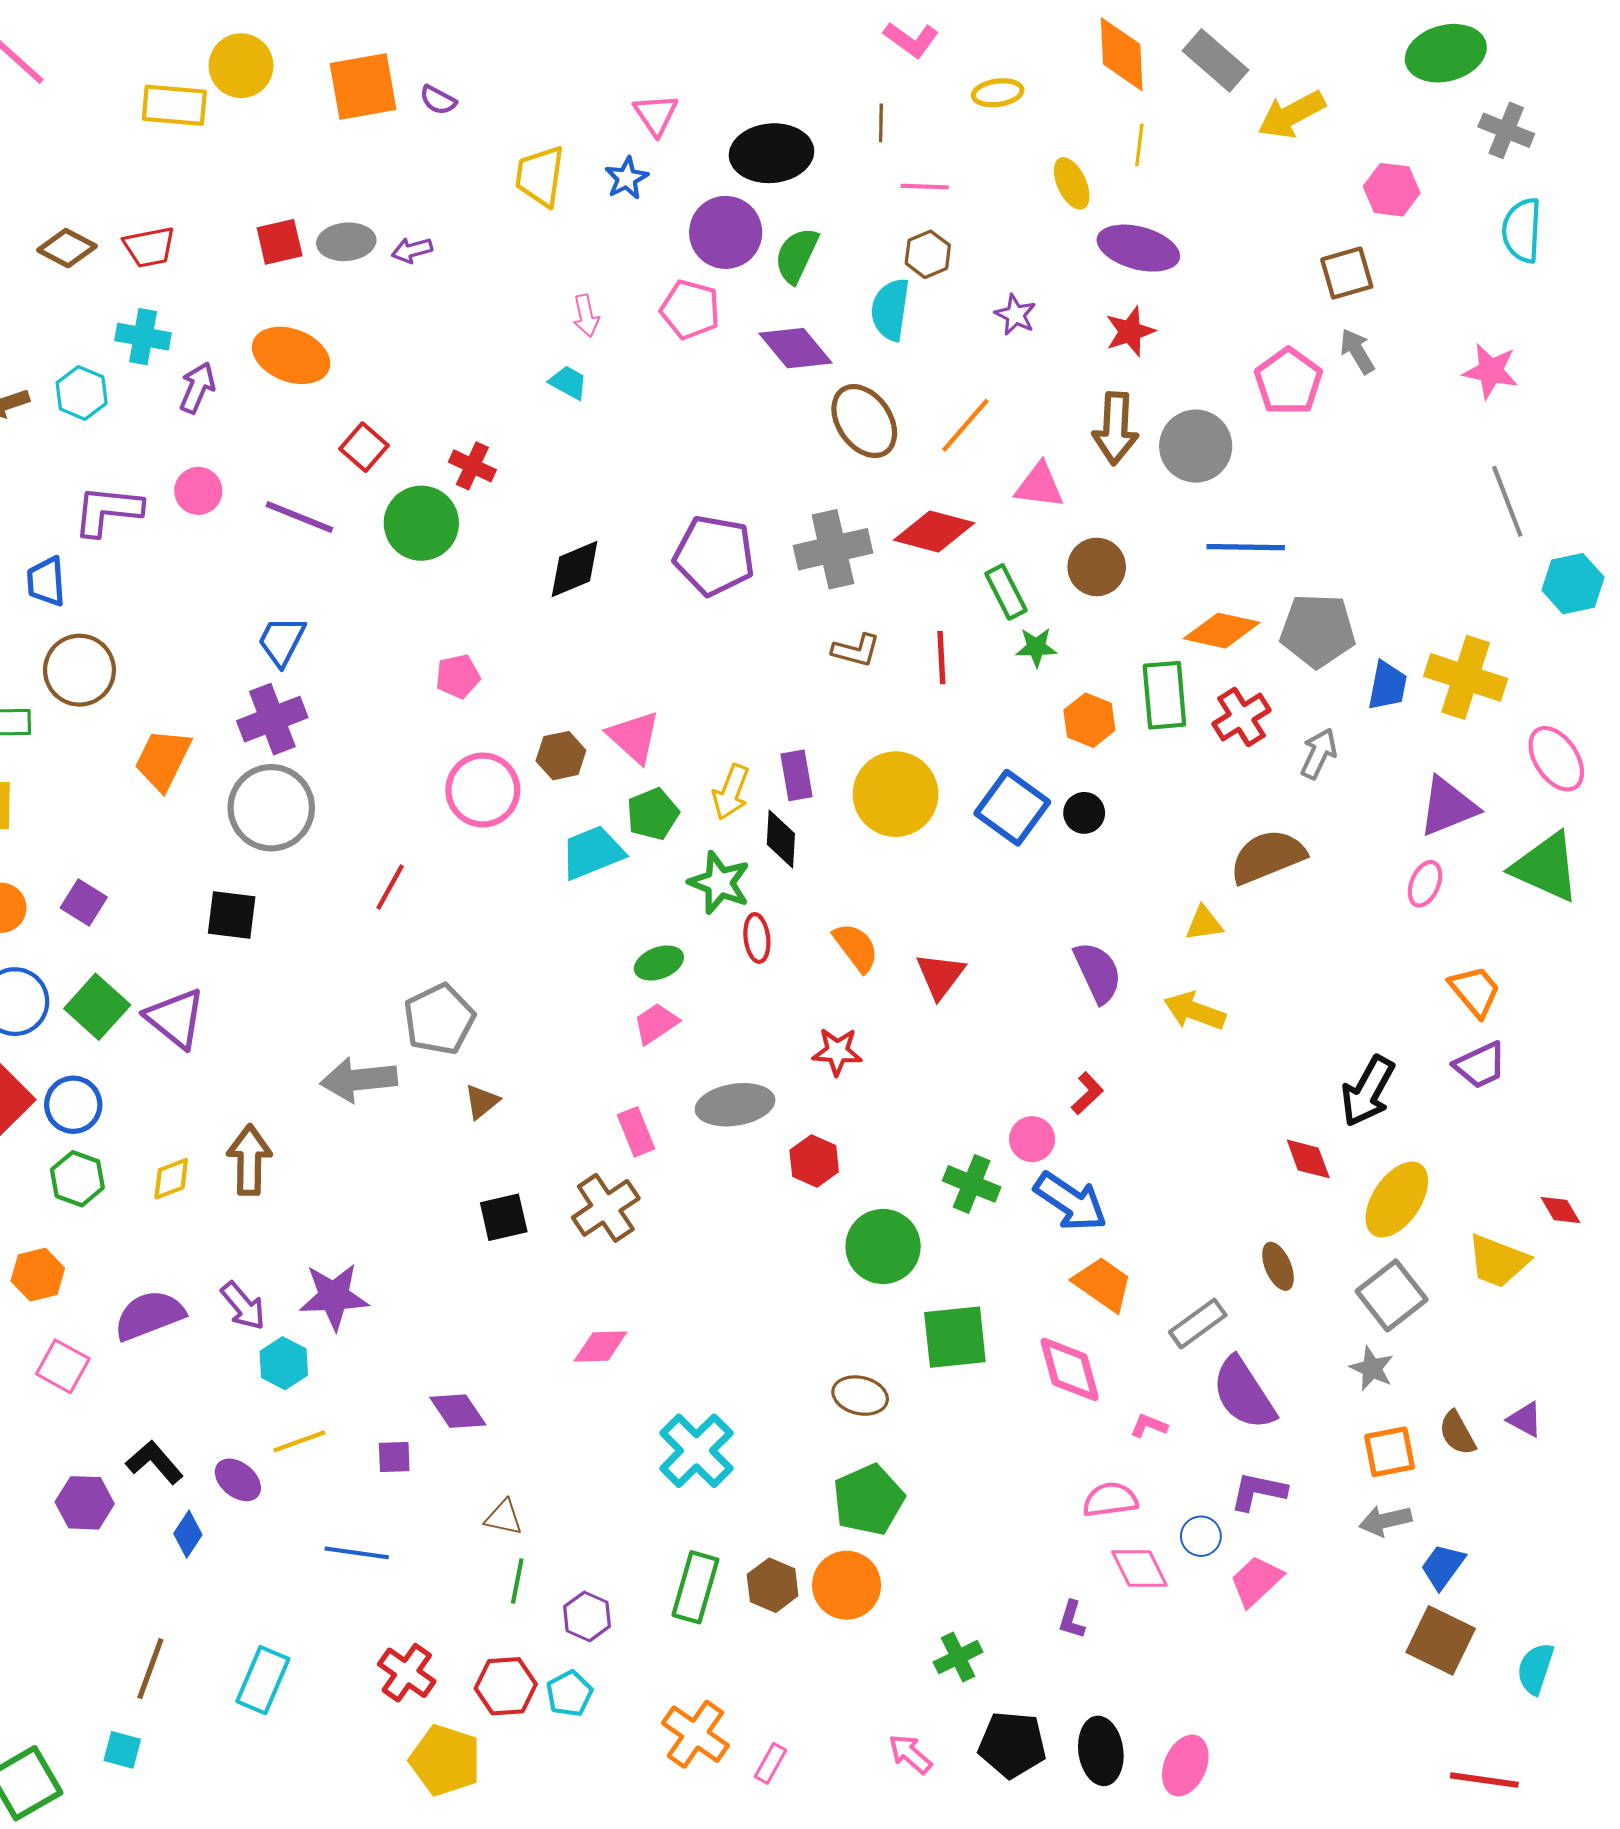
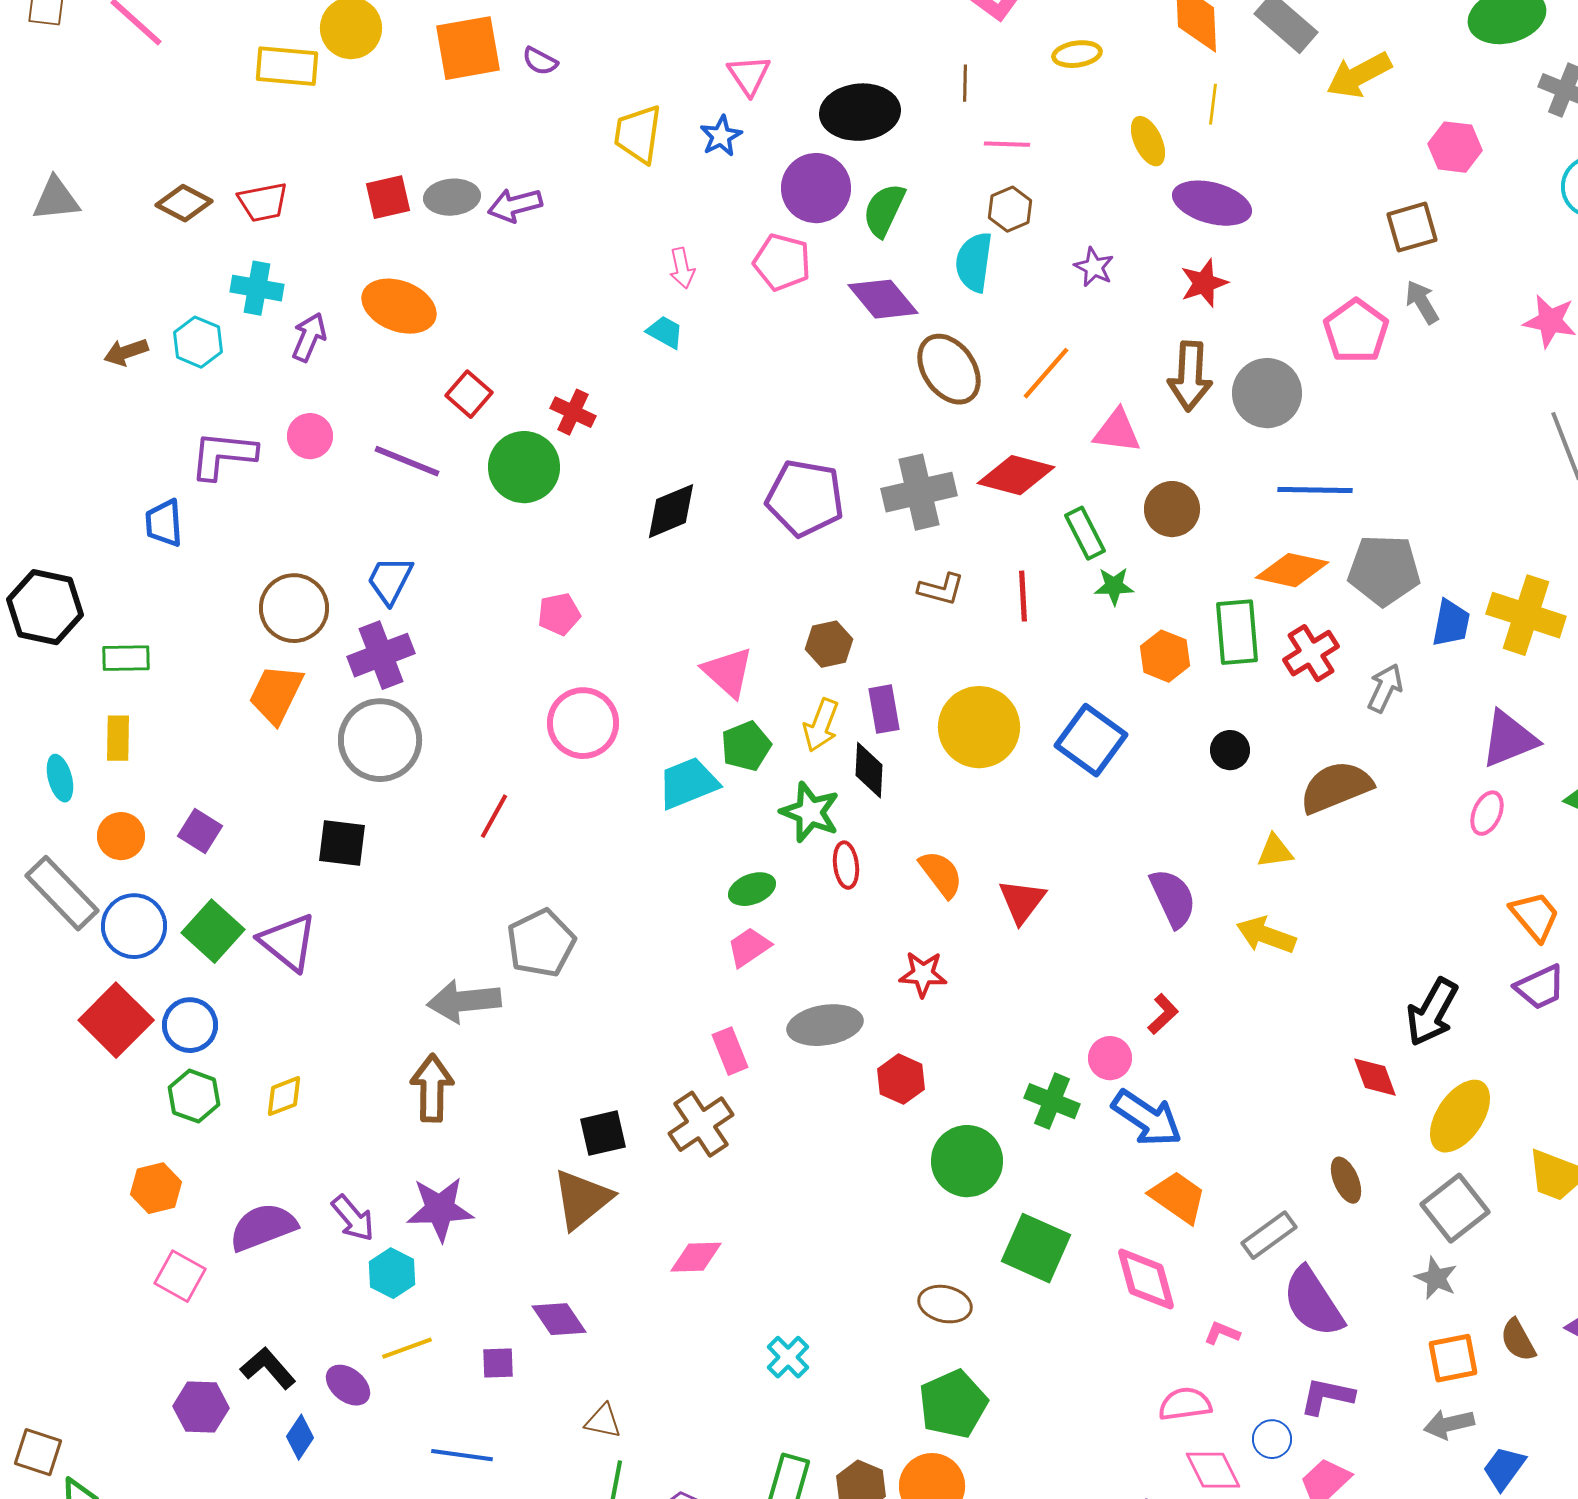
purple arrow: (412, 250) -> (515, 205), size x1.4
brown circle: (79, 670) -> (294, 608), moved
brown hexagon: (561, 756) -> (829, 644), moved
black circle: (1084, 813) -> (1230, 750), moved
brown triangle: (482, 1102) -> (582, 1199), moved, size x1.8
brown arrow: (249, 1160) -> (432, 1088), moved
green square: (955, 1337) -> (1036, 1248), turned 30
cyan cross: (696, 1451) -> (788, 1357), size x0.6

